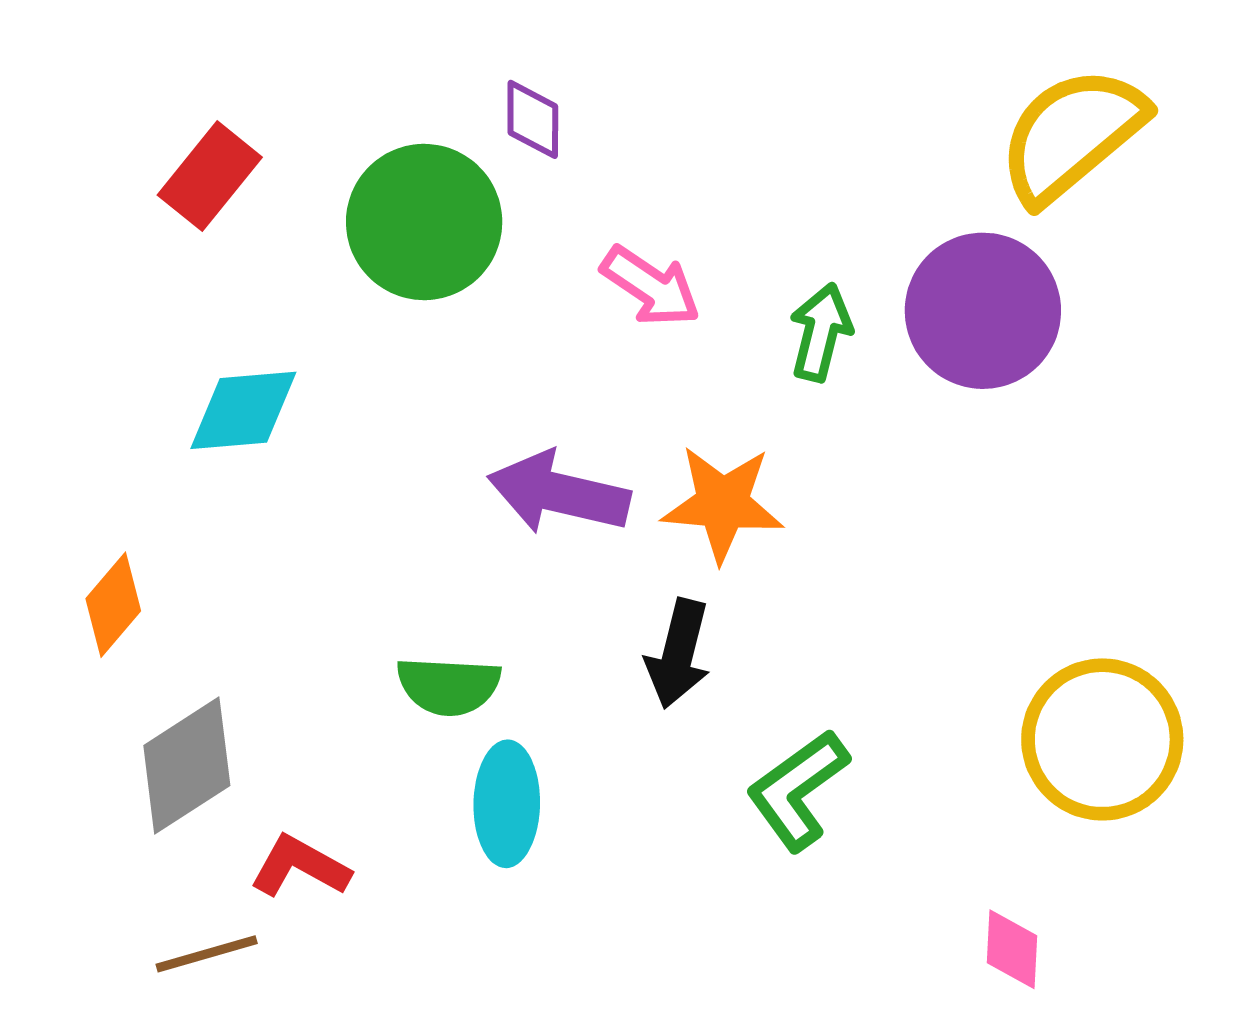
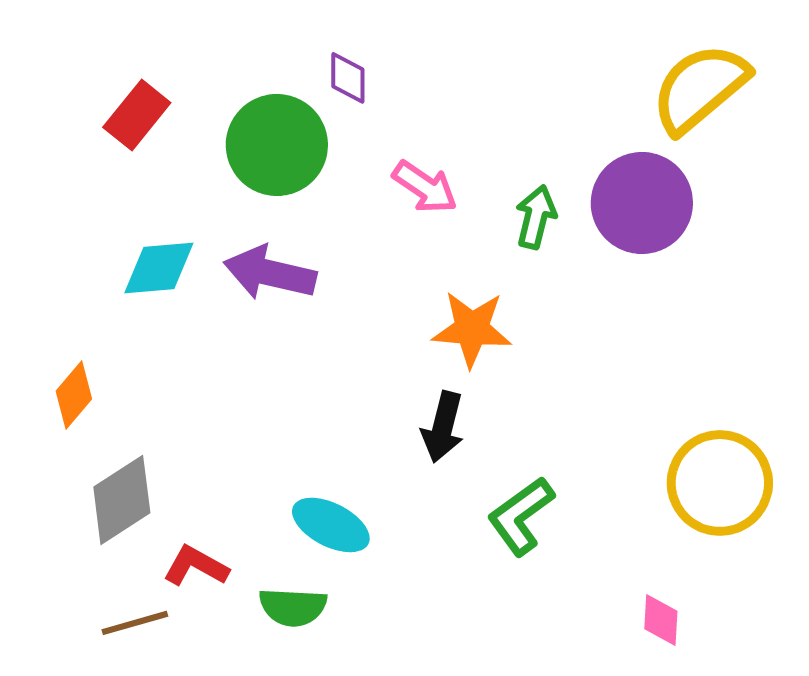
purple arrow: (559, 493) -> (270, 273), moved
green semicircle: (449, 686) -> (293, 607), moved
cyan ellipse: (507, 804) -> (331, 525), turned -64

